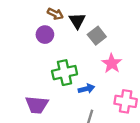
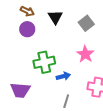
brown arrow: (55, 14) -> (27, 11), moved
gray square: (97, 36) -> (86, 23), moved

